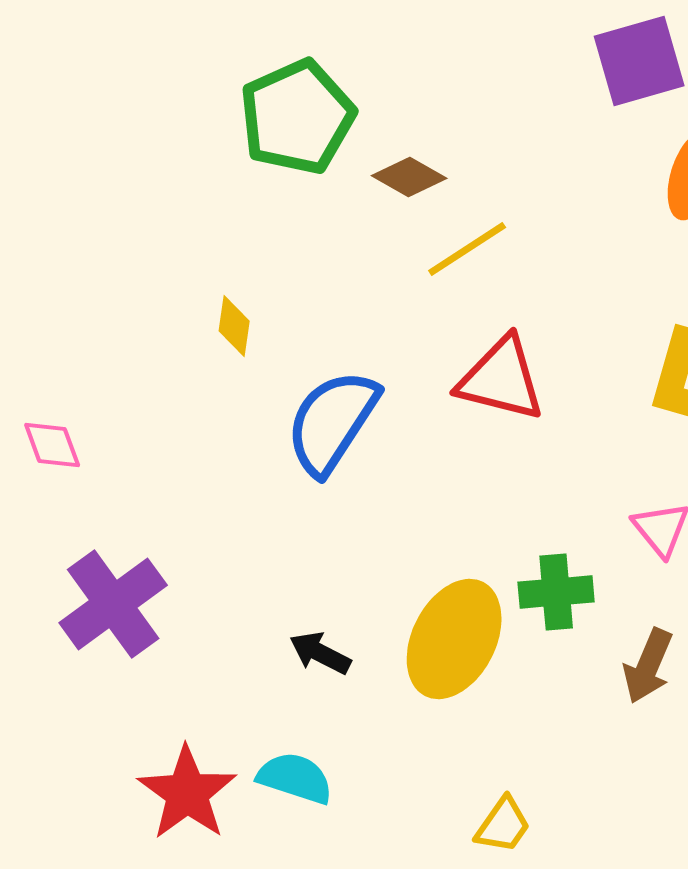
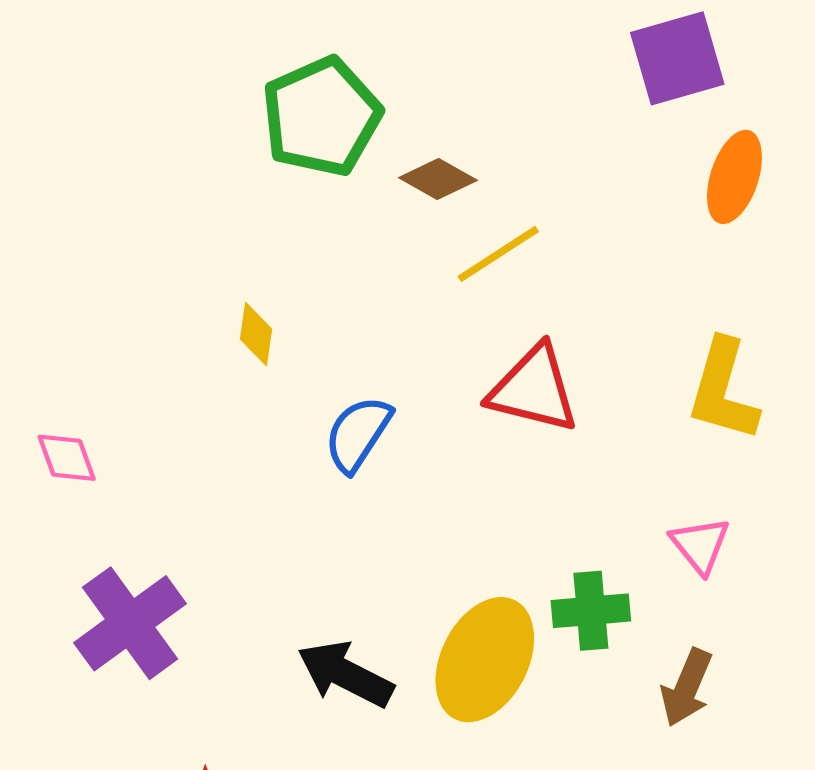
blue semicircle: (332, 422) -> (358, 434), size x0.7
black arrow: (320, 653) -> (345, 674), size x1.5

